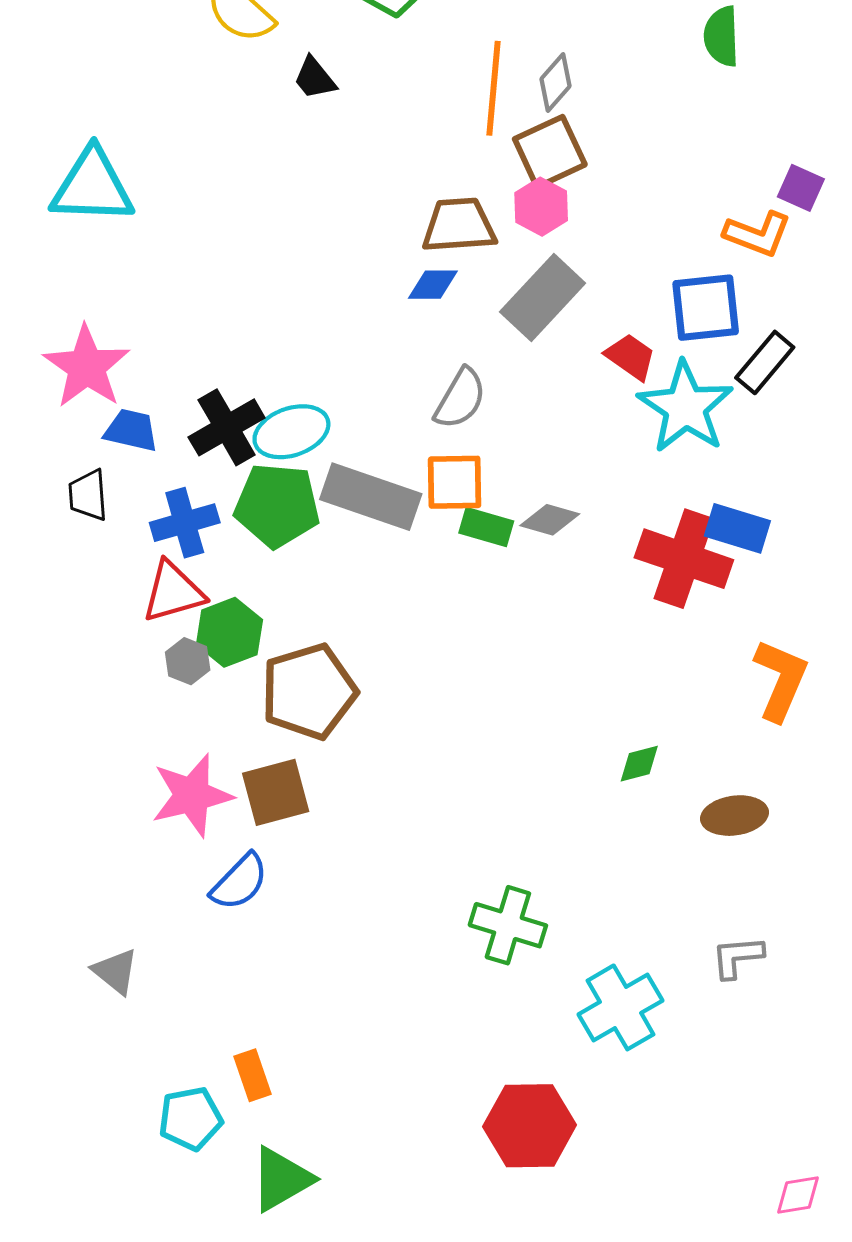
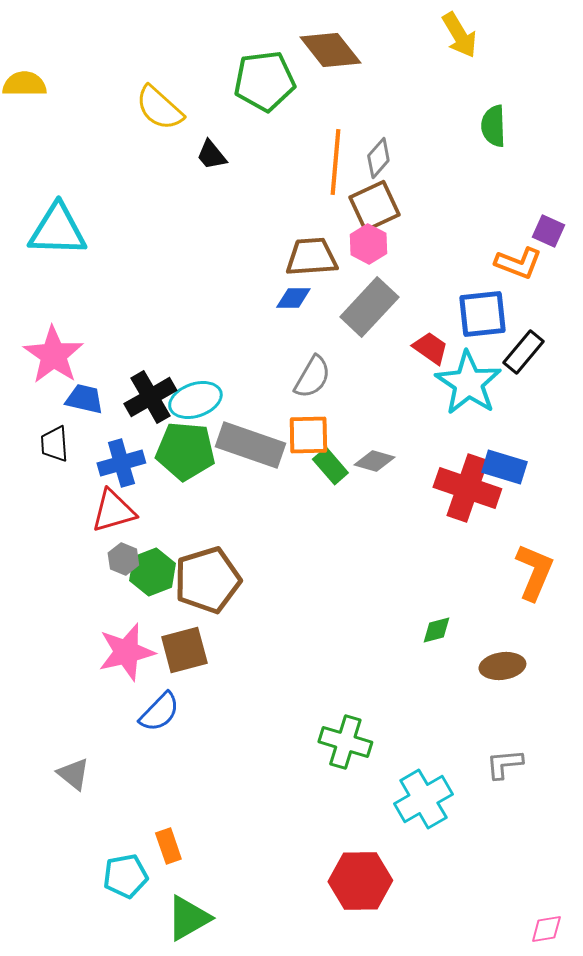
green rectangle: (486, 527) -> (330, 466), turned 33
green hexagon: (229, 632) -> (152, 572), moved

